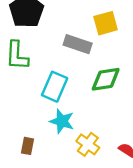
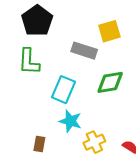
yellow cross: (88, 144) -> (94, 142), turned 30

